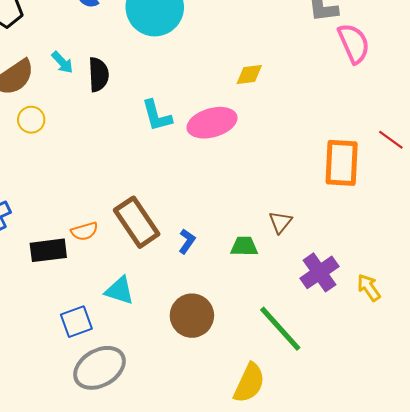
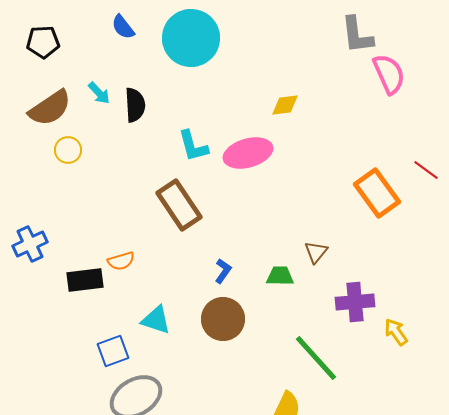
orange rectangle: (342, 163) -> (377, 193), turned -39
brown rectangle: (137, 222) -> (179, 205), moved
purple cross: (320, 272) -> (355, 302), turned 30
yellow arrow: (369, 287) -> (396, 332), moved
brown circle: (192, 316) -> (223, 319), moved

